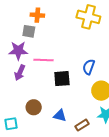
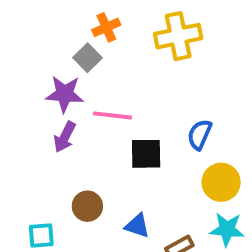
orange cross: (37, 15) -> (106, 27), turned -32
yellow cross: (88, 17) -> (178, 36), moved, turned -30
gray square: (29, 31) -> (87, 58), turned 32

